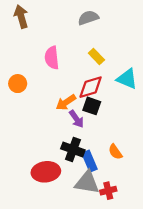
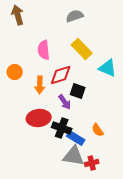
yellow rectangle: (96, 57) -> (82, 49), size x1.5
red diamond: (91, 87) -> (61, 75), moved
orange arrow: (66, 102) -> (40, 85), moved, turned -54
blue rectangle: (89, 161) -> (76, 138), turned -36
red ellipse: (46, 172) -> (39, 118), moved

